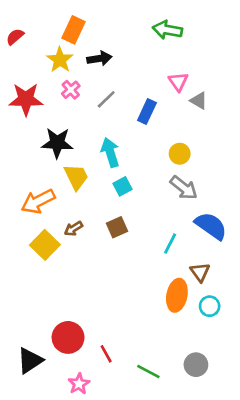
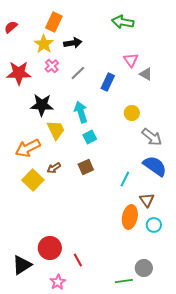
gray arrow: (184, 188) -> (152, 137), moved
green line: (148, 371) -> (124, 281), moved, turned -36

